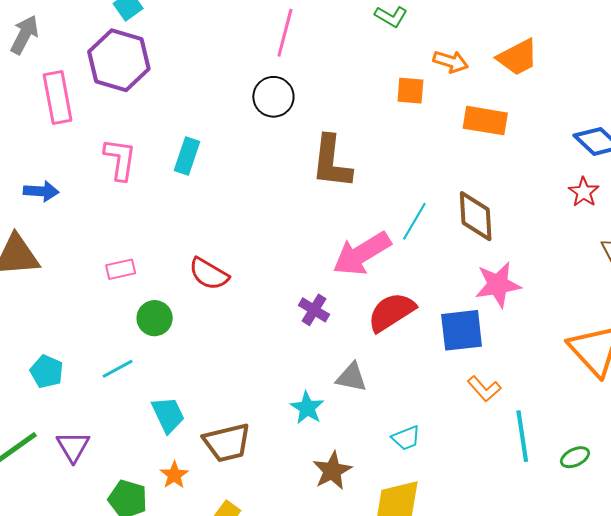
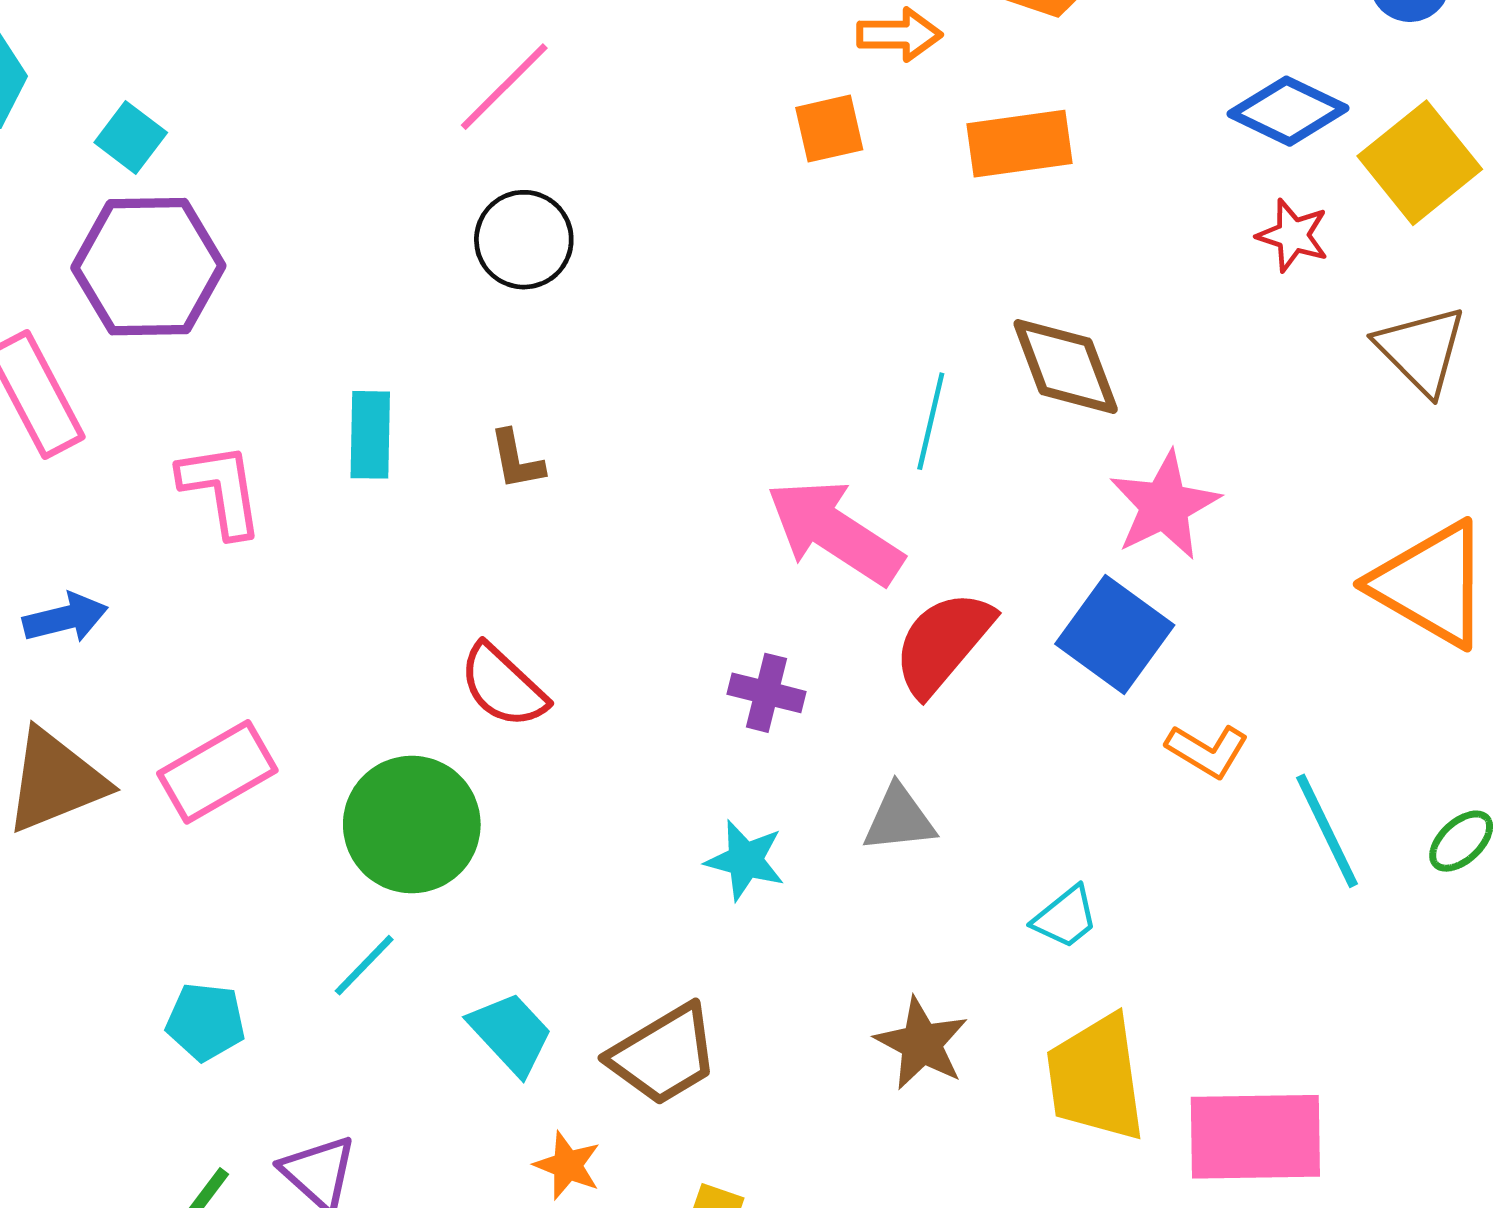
pink line: (285, 33) -> (504, 87), turned 48
brown L-shape: (331, 162) -> (517, 460), moved, size x0.5
pink arrow: (362, 254) -> (835, 532), turned 82
pink rectangle: (121, 269) -> (217, 772), moved, size x1.6
red semicircle: (209, 274) -> (503, 686), turned 30
green circle: (155, 318) -> (412, 825), size x1.6
blue square: (462, 330) -> (1115, 634), turned -30
cyan star: (307, 408) -> (745, 860), moved

